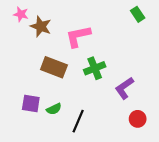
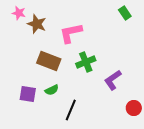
green semicircle: (54, 109) -> (52, 90), moved
red circle: (138, 119) -> (134, 108), moved

